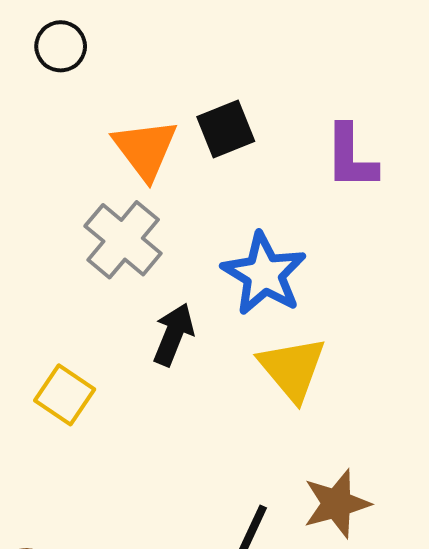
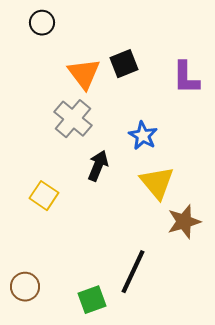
blue star: (264, 274) -> (143, 136), size x0.7
brown star: (337, 504) -> (184, 222), moved

